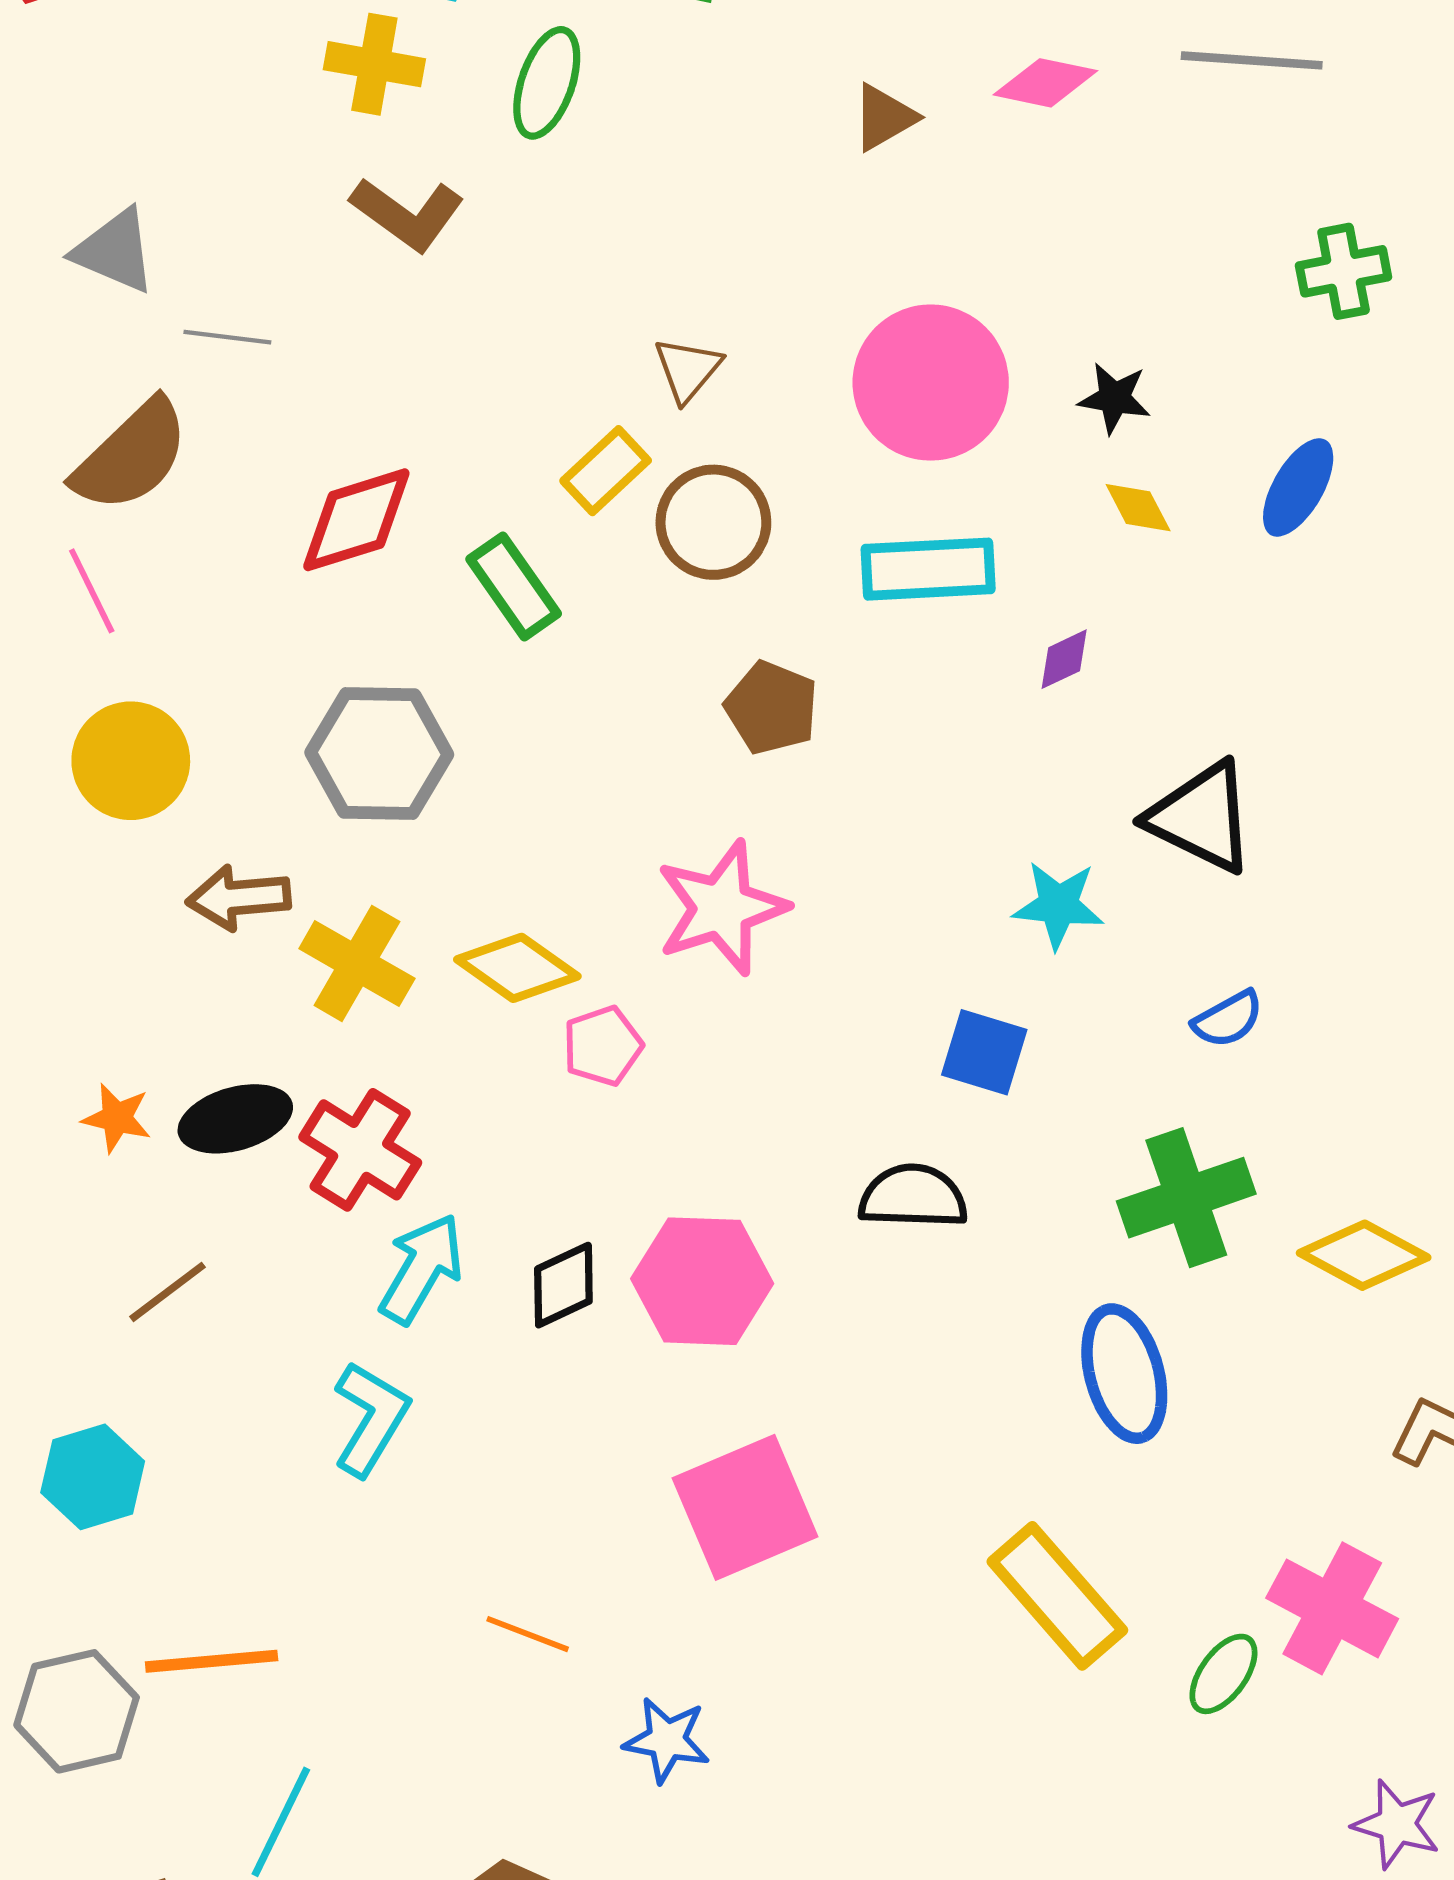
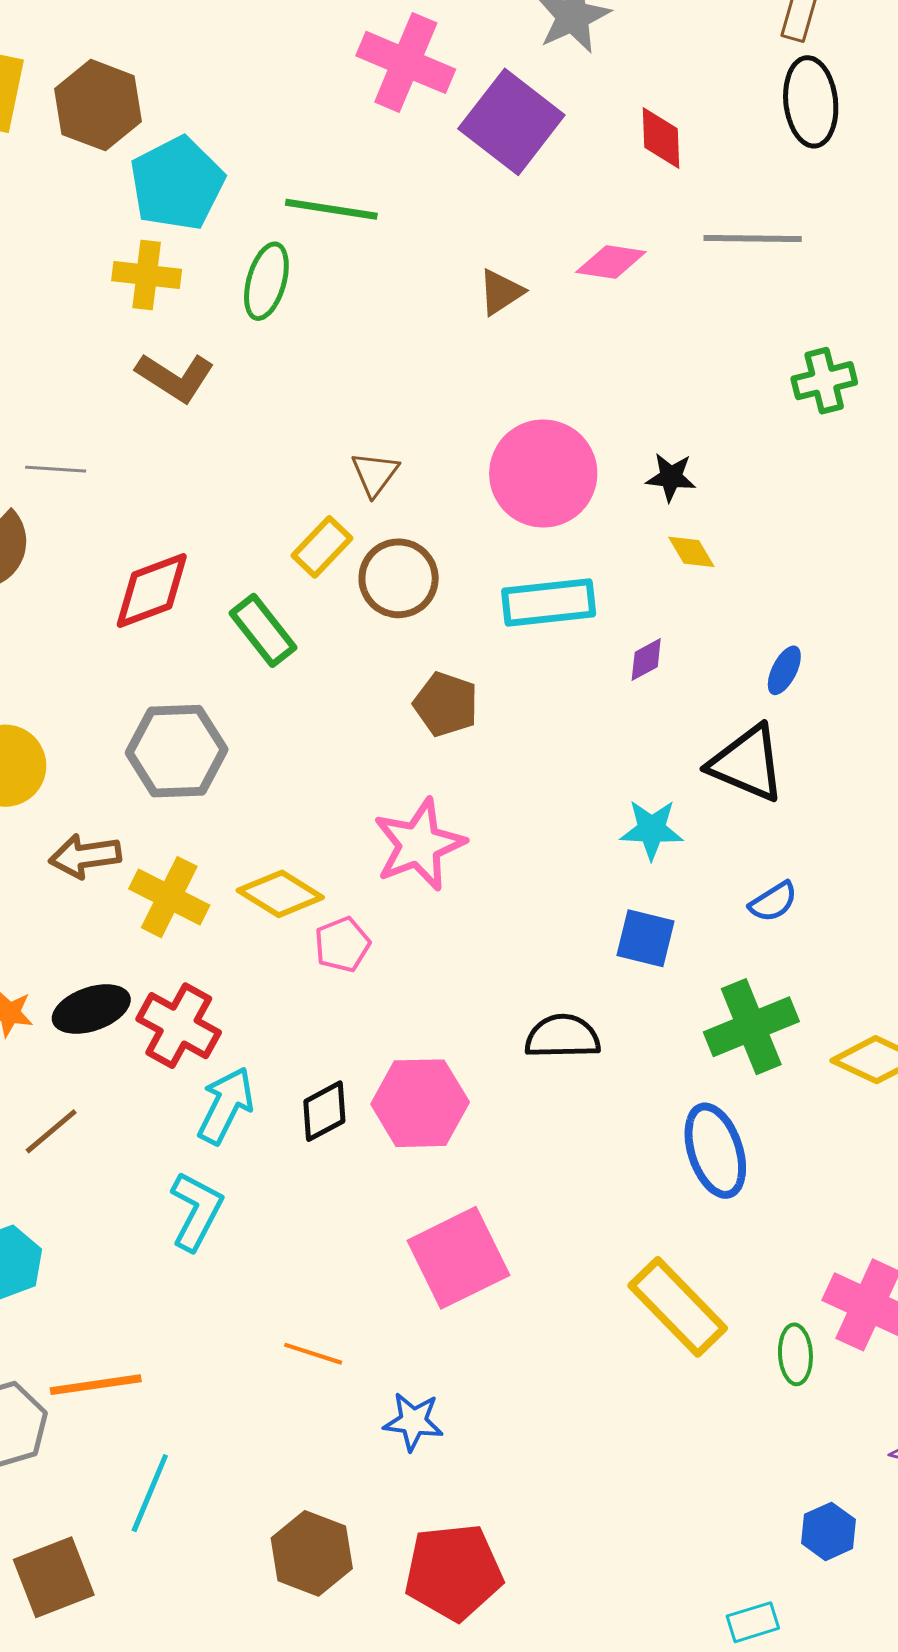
blue ellipse: (1298, 487) -> (784, 670), moved, size x0.7
blue square: (984, 1052) -> (646, 938), moved
green ellipse: (1223, 1674) -> (795, 1354), turned -36

